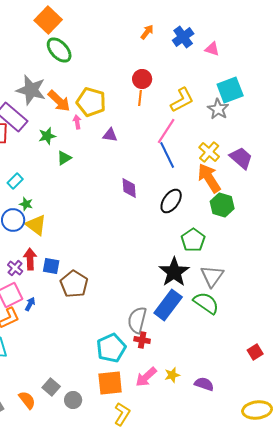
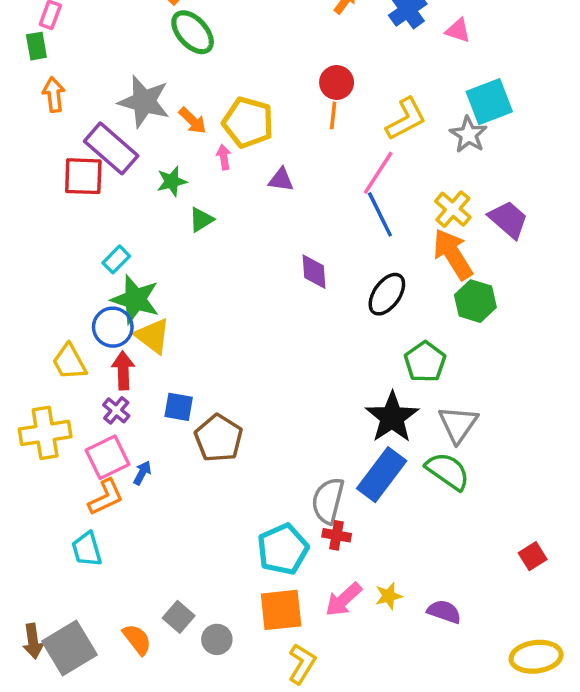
orange arrow: (59, 101) -> (193, 121), size x0.7
green star: (26, 204) -> (135, 299), size x2.0
red arrow: (30, 259) -> (123, 370), moved

